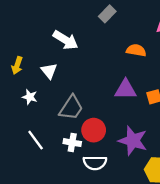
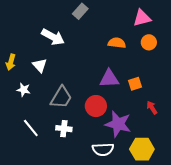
gray rectangle: (107, 14) -> (80, 11), moved
red circle: (94, 130) -> (96, 106), moved
white semicircle: (95, 163) -> (103, 149), moved

